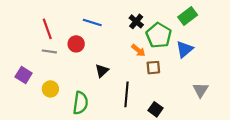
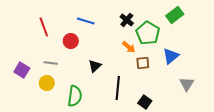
blue triangle: (184, 49) -> (171, 56), moved
gray line: (49, 51) -> (51, 63), moved

